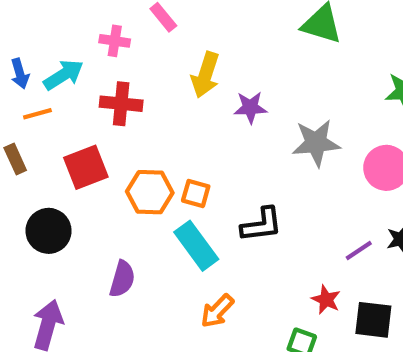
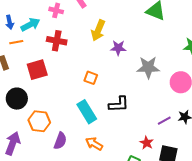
orange hexagon: (150, 192) -> (39, 121), moved
orange square: (196, 193) -> (91, 78), moved
purple semicircle: (122, 279) -> (60, 141), moved
orange arrow: (217, 311) -> (94, 144), turned 72

